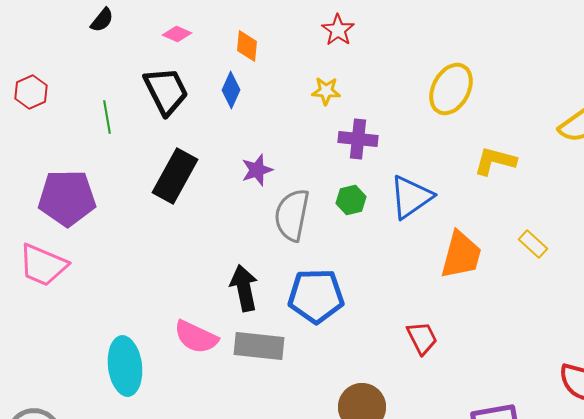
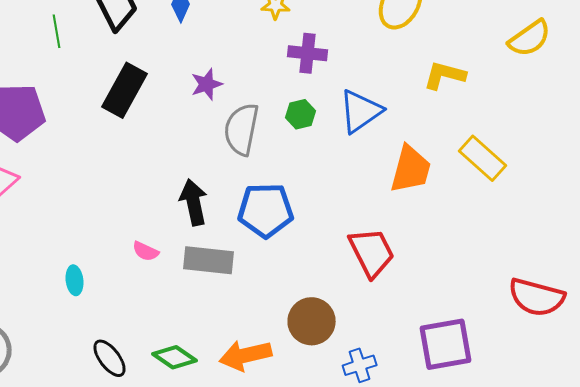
yellow rectangle: (533, 244) -> (483, 158), size x1.6
pink semicircle: (196, 337) -> (146, 251), size x0.6
red trapezoid: (422, 338) -> (372, 252), size x1.5
cyan ellipse: (125, 366) -> (75, 280), size x0.5

